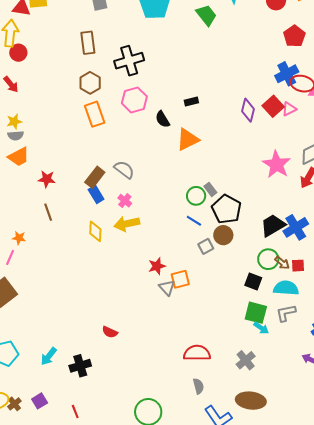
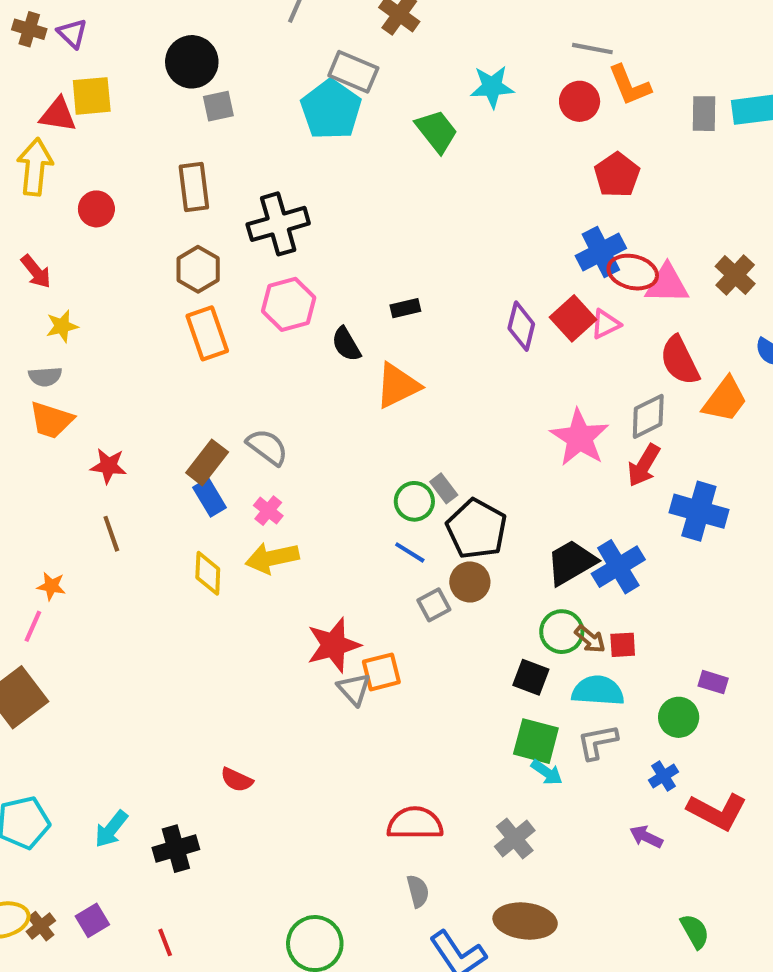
red circle: (18, 53) -> (96, 209), moved
yellow star: (14, 122) -> (62, 326), moved
orange trapezoid: (19, 157) -> (51, 420), turned 45
red star: (157, 266) -> (334, 645), size x1.5

